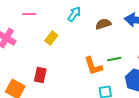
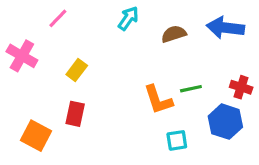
pink line: (29, 14) -> (58, 18), turned -48
yellow rectangle: (51, 38) -> (77, 70), moved

